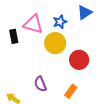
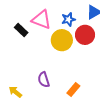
black rectangle: (14, 36) -> (21, 30), turned -40
red circle: (79, 60) -> (85, 35), moved

